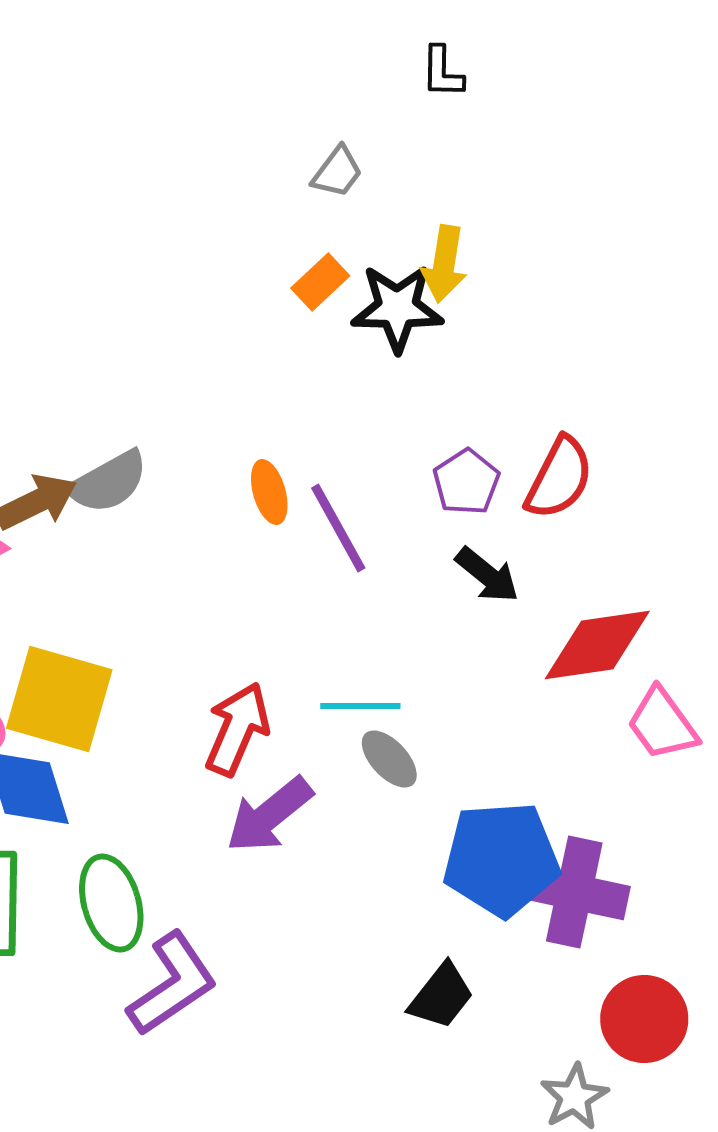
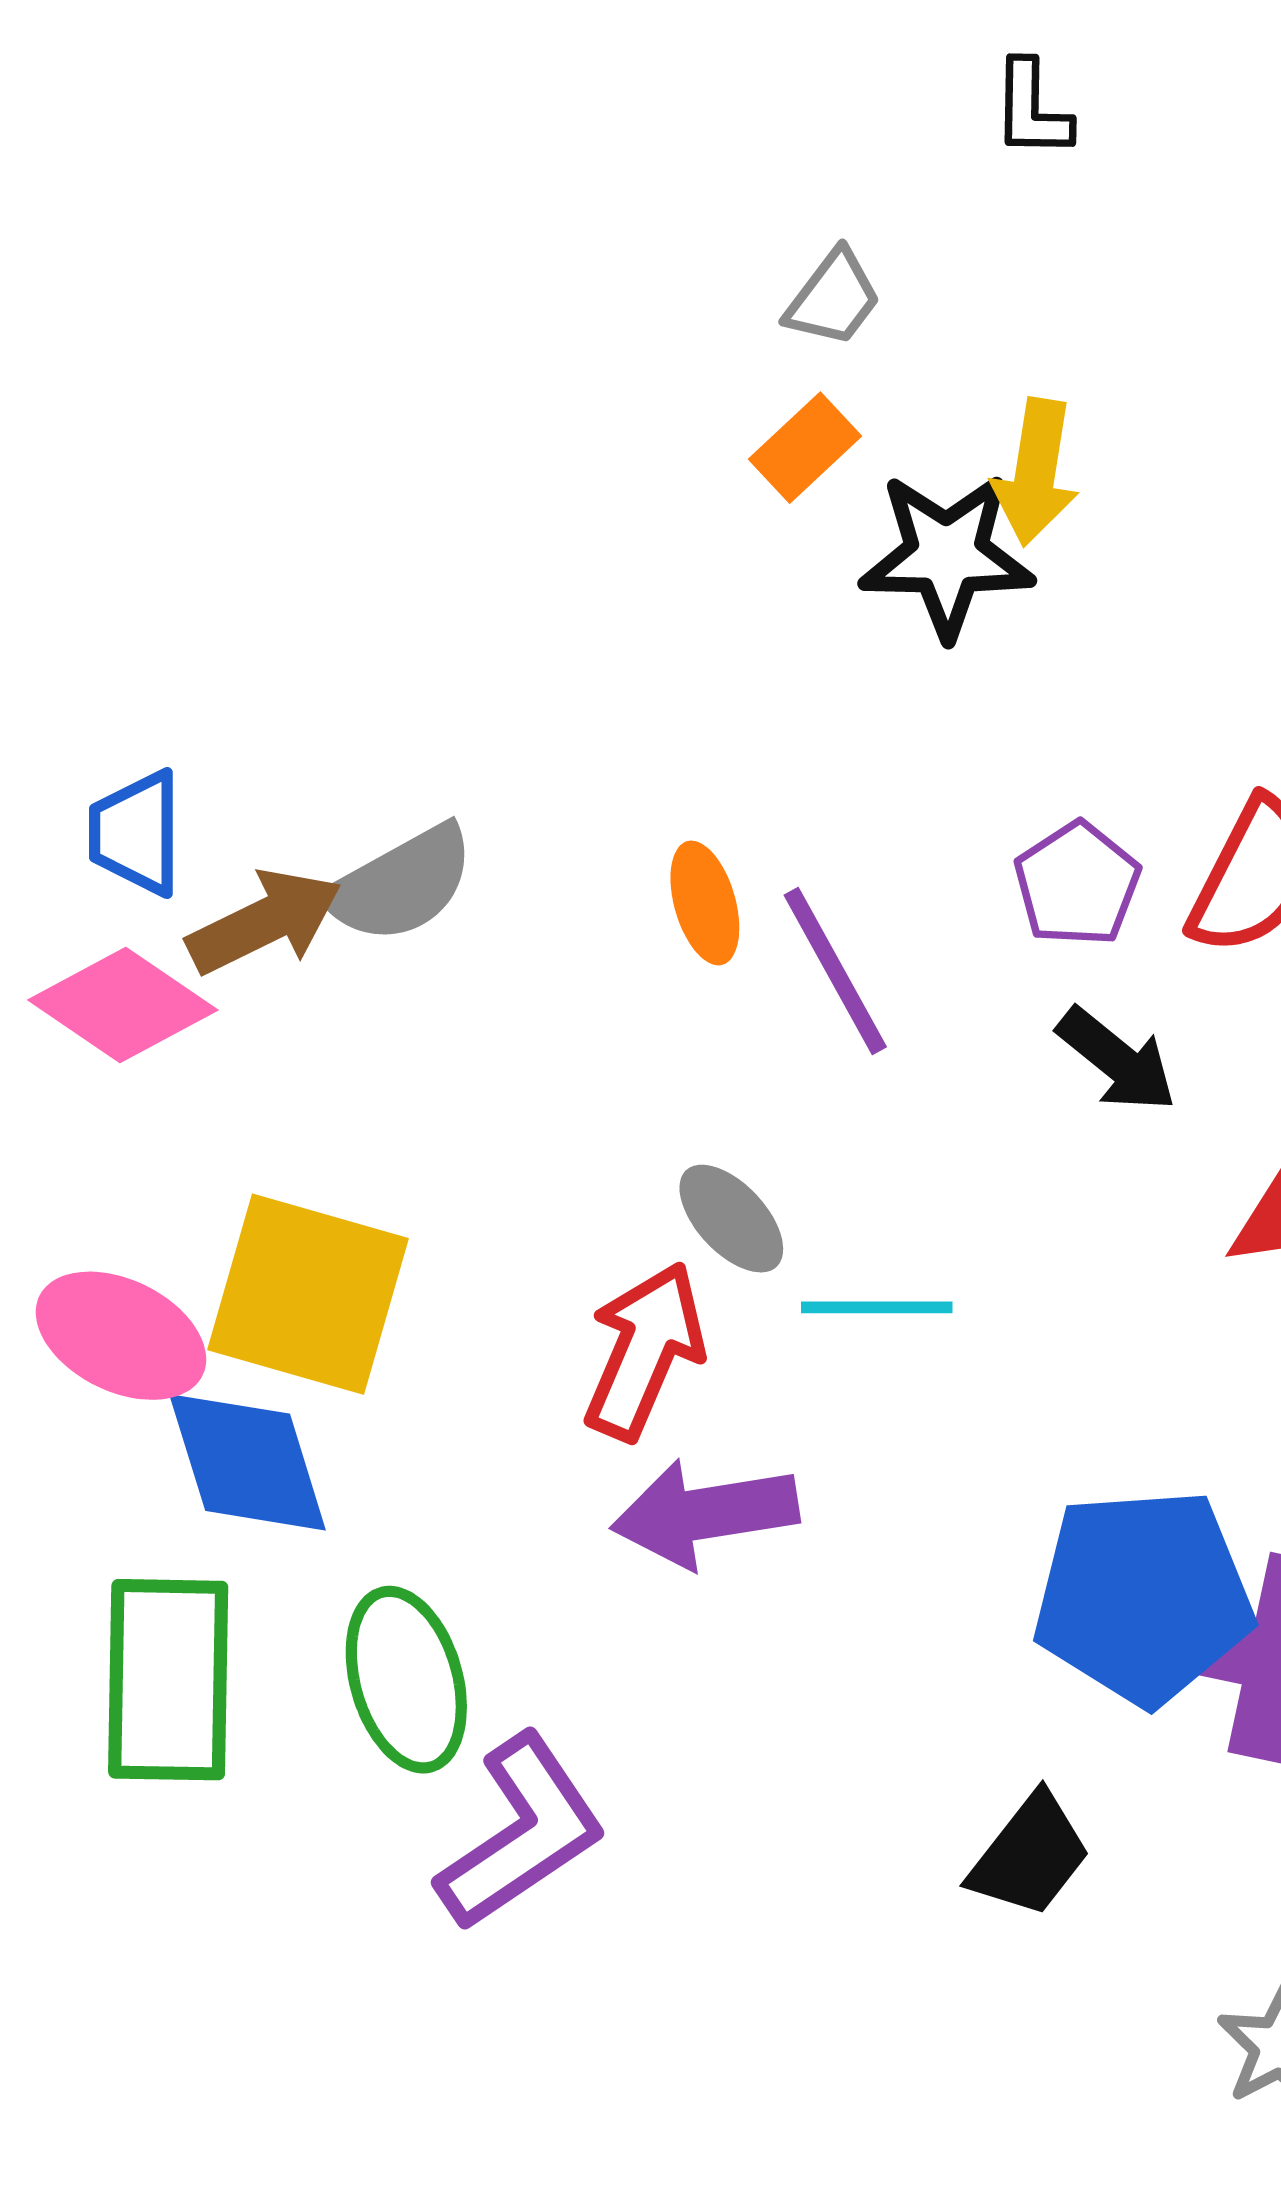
orange rectangle: (320, 282) -> (805, 448), moved
gray ellipse: (389, 759) -> (731, 1219), moved
purple arrow: (269, 815) -> (705, 1513), turned 30

